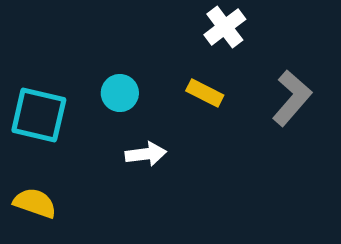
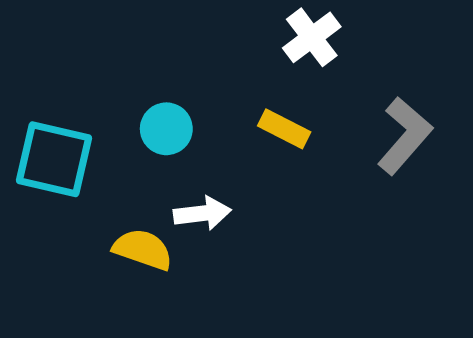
yellow semicircle: (35, 203) -> (143, 249), moved

